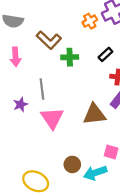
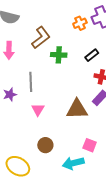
brown L-shape: (49, 40) -> (41, 38), turned -85
pink triangle: (52, 118) -> (38, 110), size x0.6
brown circle: (72, 164) -> (45, 145), moved

